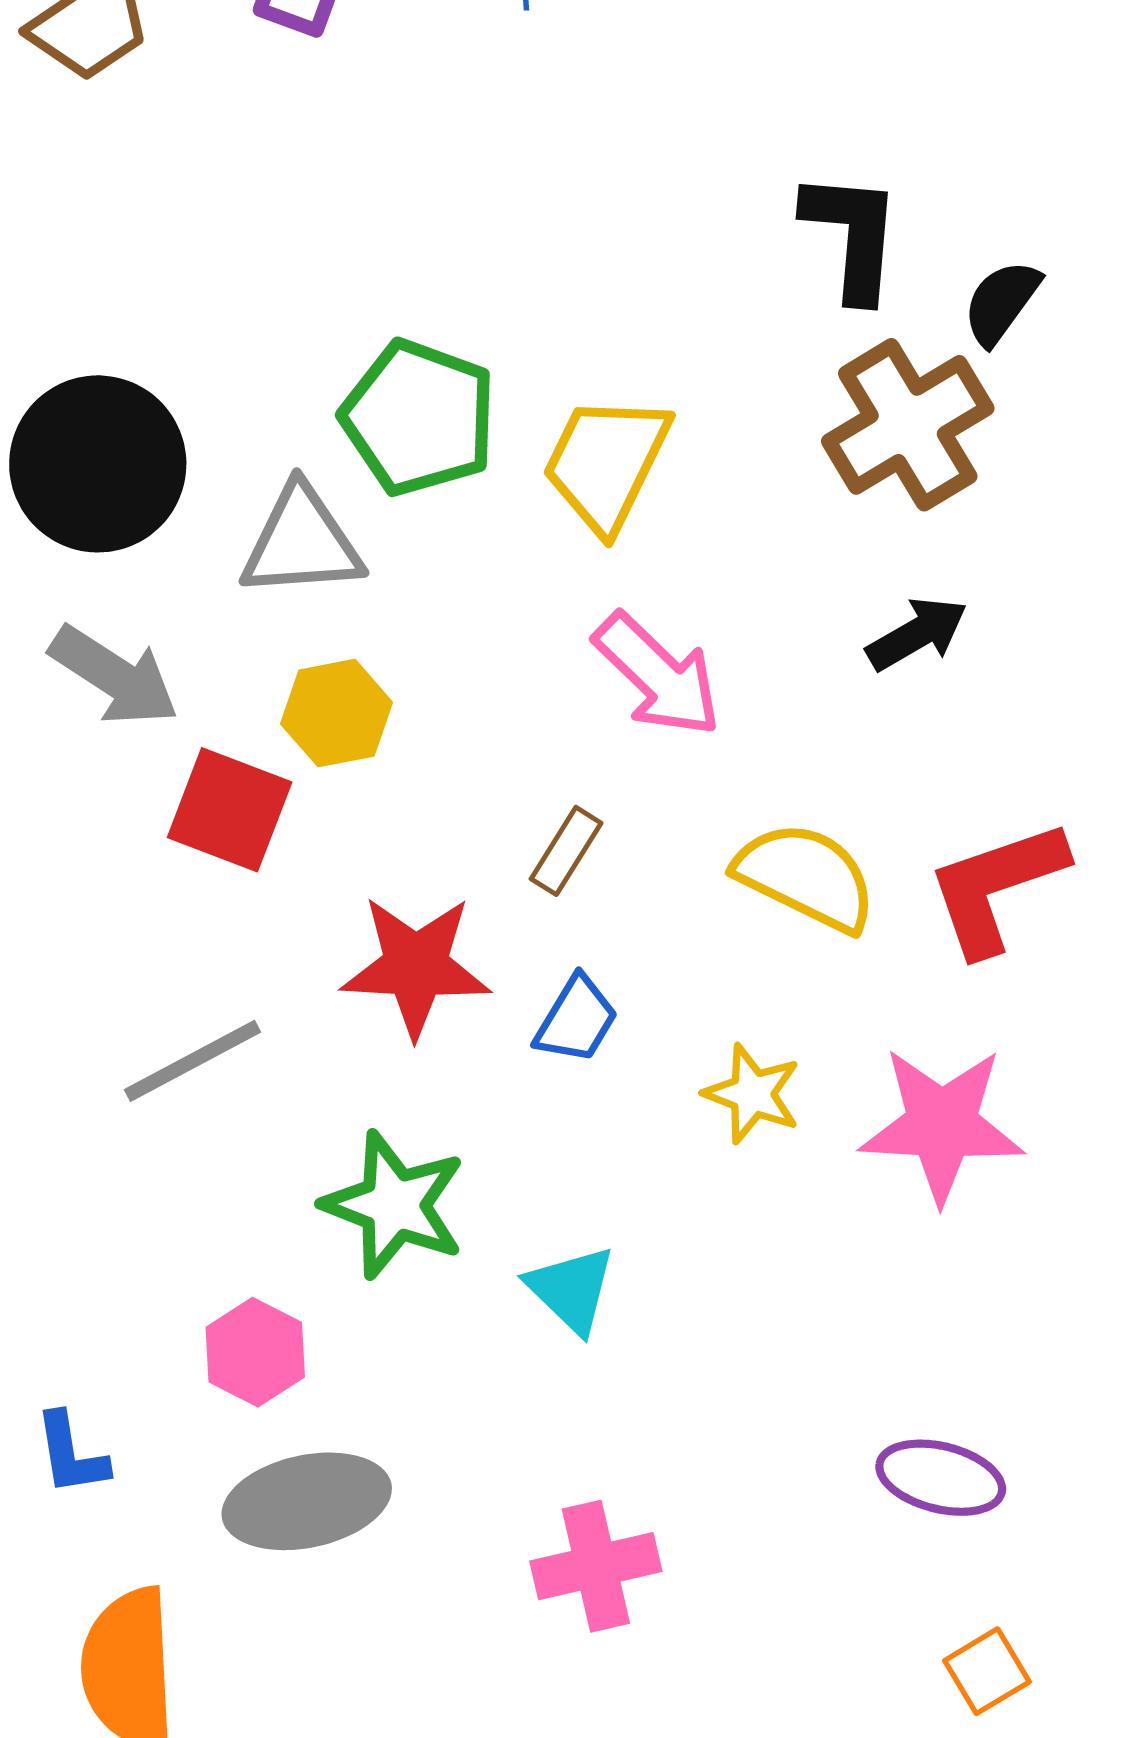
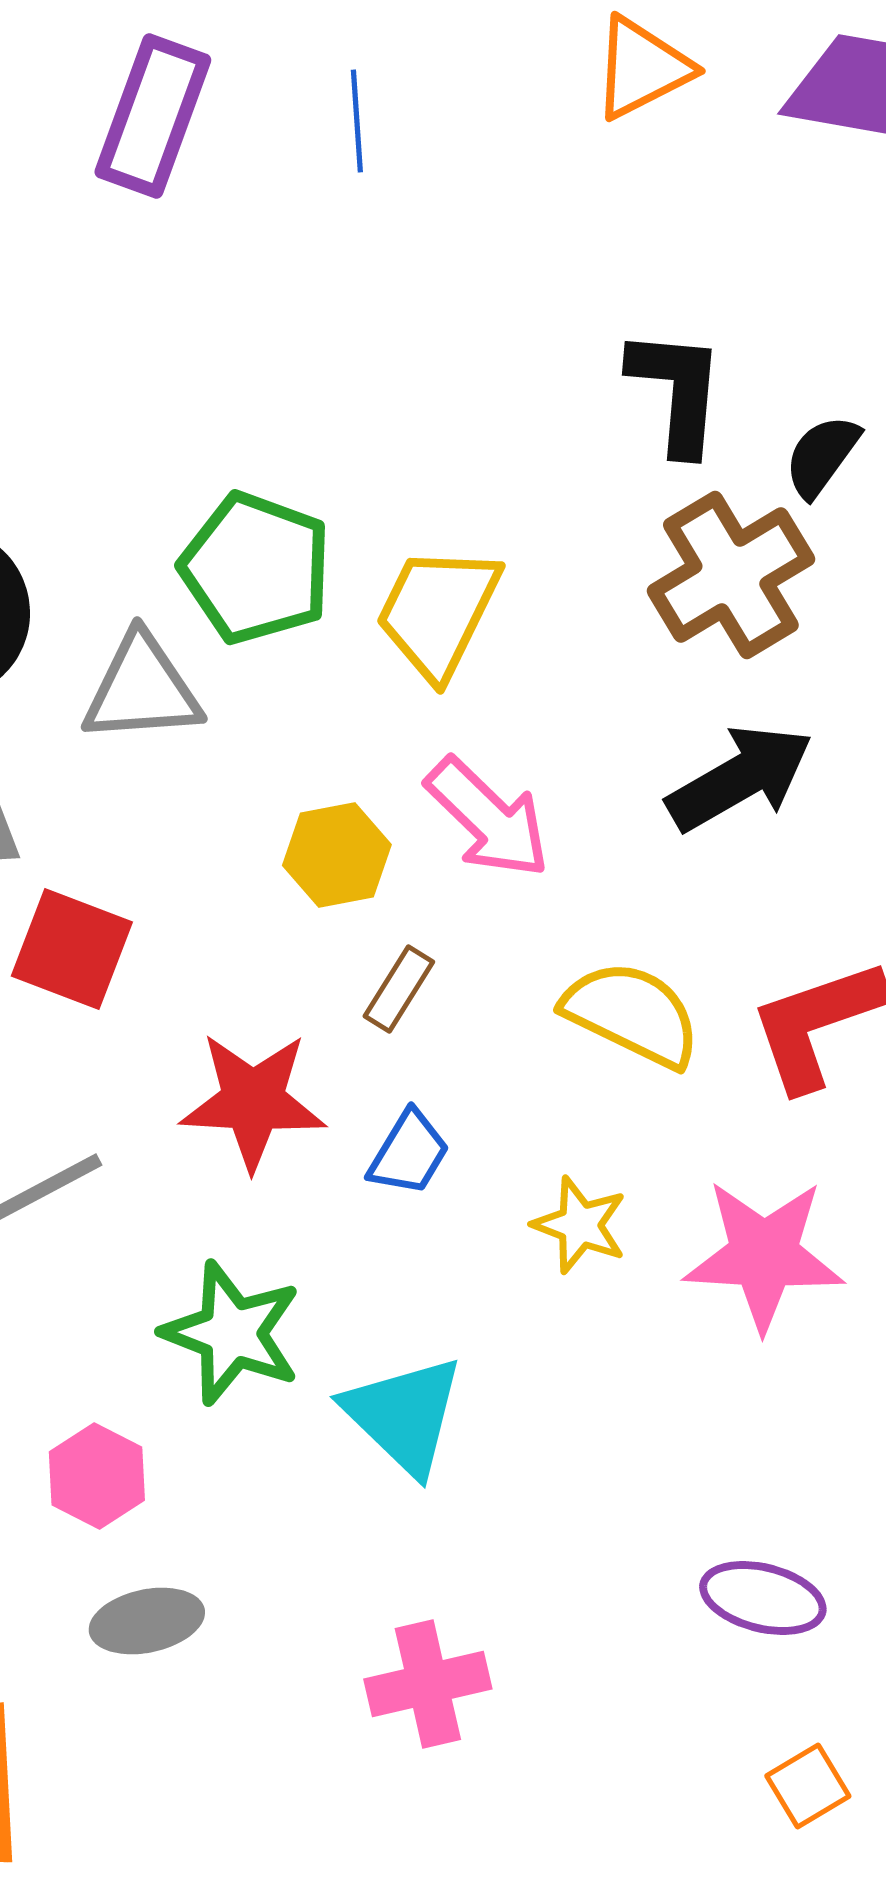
black arrow: (917, 634) -> (740, 778), size x1.5
yellow hexagon: (337, 713) -> (337, 855), moved
cyan triangle: (571, 1289) -> (404, 1415), size x1.4
gray ellipse: (307, 1501) -> (147, 1621), size x0.7

